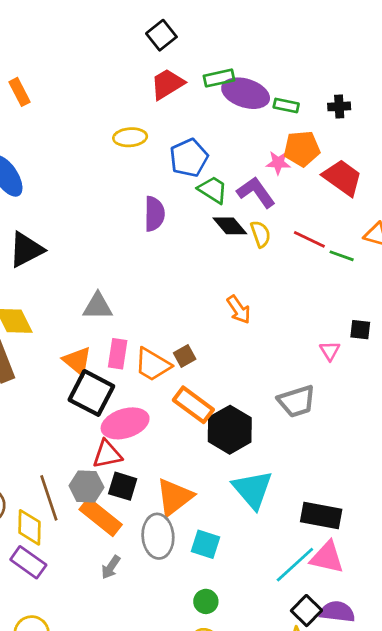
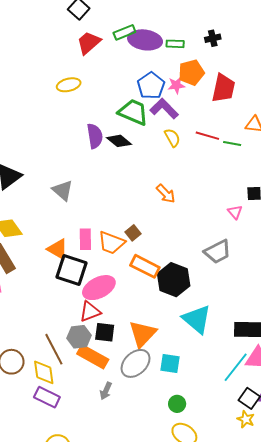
blue pentagon: (189, 158) -> (151, 86), moved
red trapezoid: (342, 178) -> (223, 88), turned 76
green trapezoid: (213, 190) -> (133, 112), size x1.4
black diamond: (230, 226) -> (119, 141), moved
gray triangle: (98, 306) -> (63, 190), moved, turned 50
gray ellipse: (158, 536) -> (136, 363), turned 60

